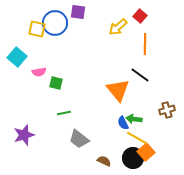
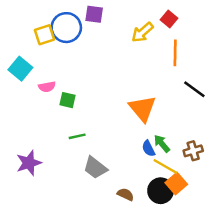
yellow square: (37, 29) -> (45, 35), turned -30
black line: (140, 75) -> (194, 89), moved
brown cross: (167, 110) -> (193, 151), moved
green arrow: (134, 119) -> (162, 144), turned 42

